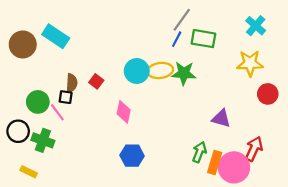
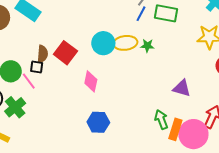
green star: (184, 73) -> (147, 46), size x0.6
red square: (96, 81) -> (65, 53), size x1.6
green cross: (43, 140) -> (15, 107), turned 30
green arrow: (199, 152) -> (161, 119), turned -42

